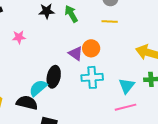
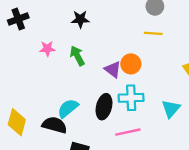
green arrow: (71, 14) -> (77, 56), moved
black ellipse: (54, 77) -> (104, 107), moved
pink line: (126, 107) -> (128, 132), moved

